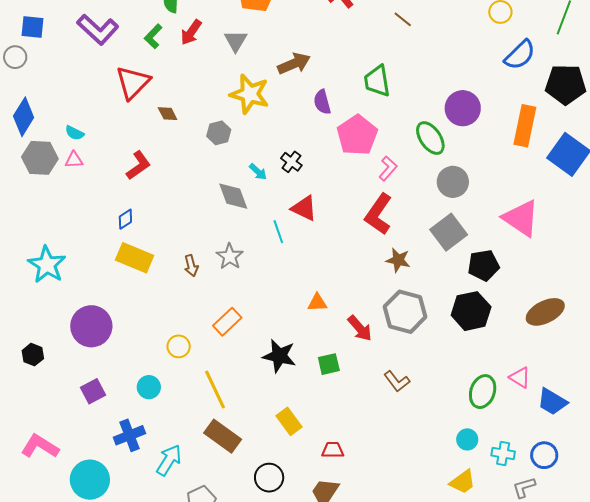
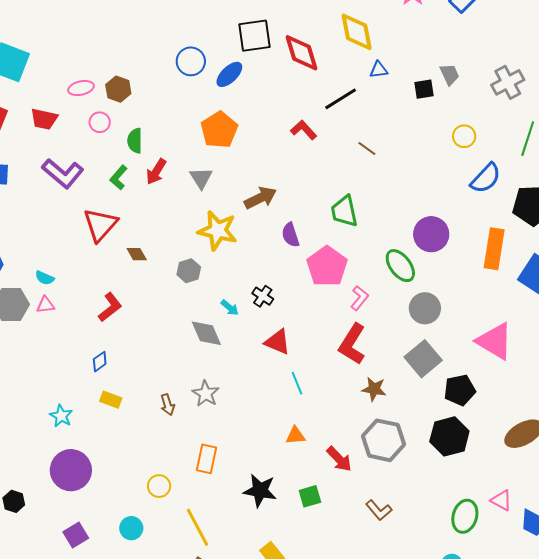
cyan line: (278, 232) -> (297, 383), moved
yellow rectangle: (135, 258) -> (111, 400), size x0.6
cyan star: (47, 265) -> (61, 416), moved, size x0.6
orange rectangle: (227, 322) -> (206, 459), turned -32

